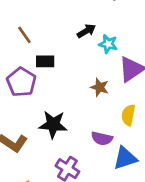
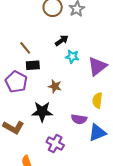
brown line: (24, 35) -> (25, 48), moved
cyan star: (108, 44) -> (72, 57), moved
brown star: (100, 87) -> (55, 86), moved

